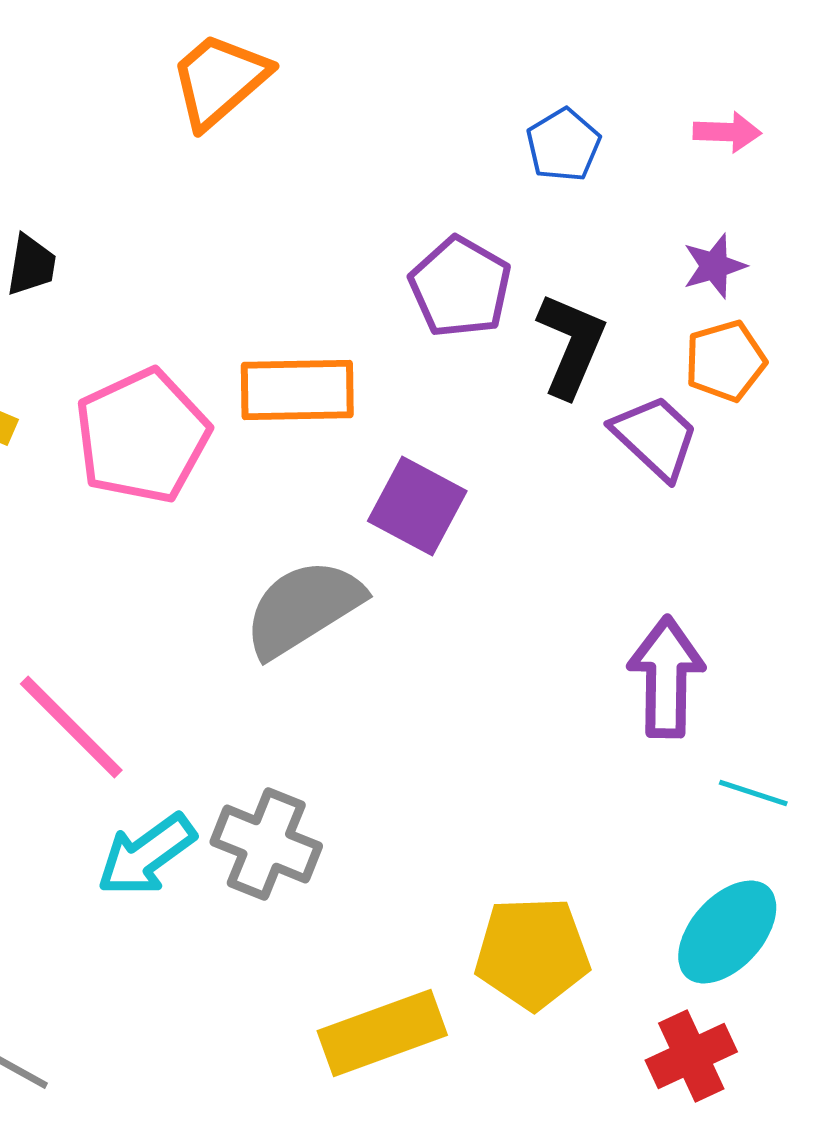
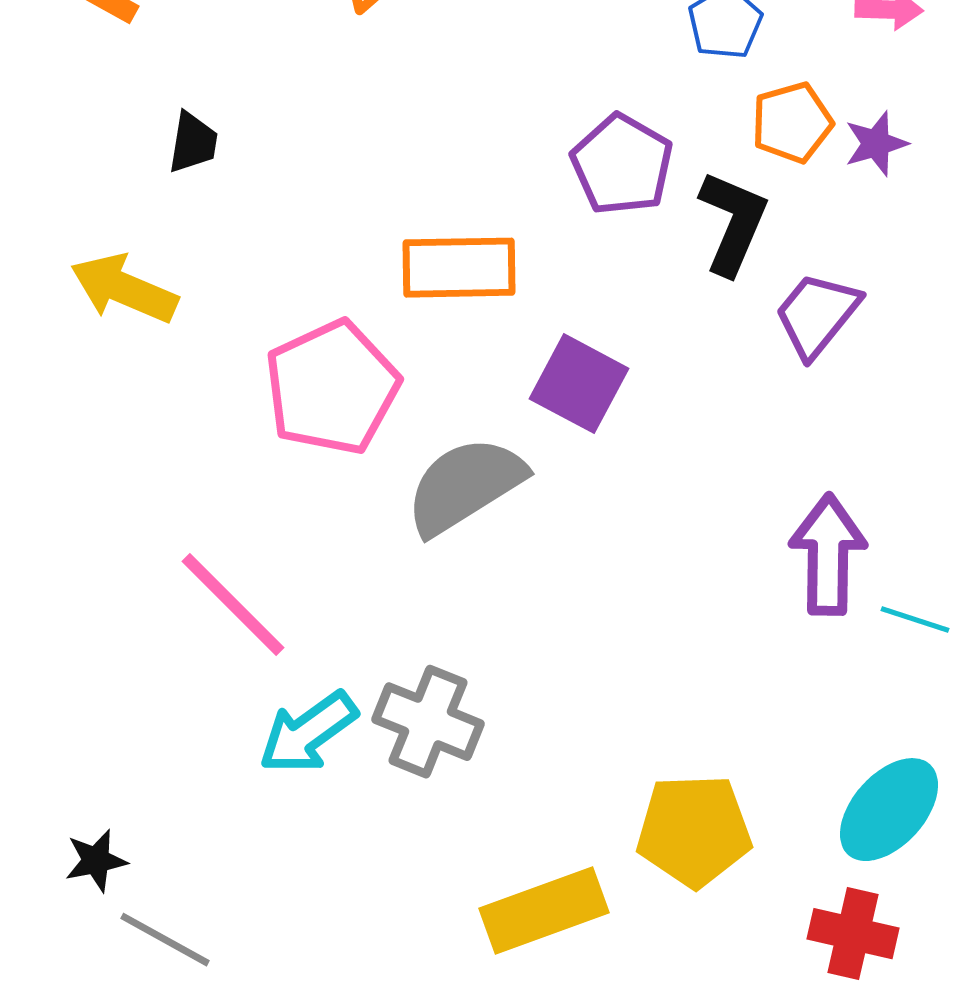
orange pentagon: (725, 361) -> (792, 123), moved
pink pentagon: (142, 436) -> (332, 388), moved
purple trapezoid: (655, 437) -> (817, 315), turned -94
cyan line: (753, 793) -> (915, 620), moved
red cross: (691, 1056) -> (853, 934), turned 38

